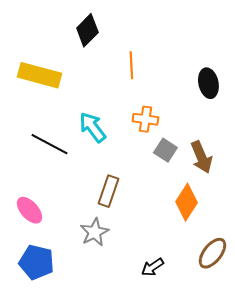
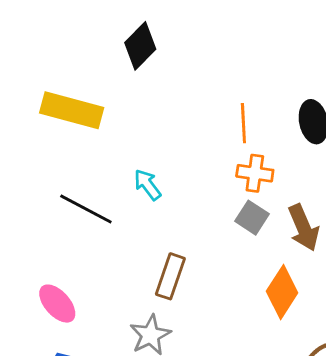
orange line: (131, 65) -> (243, 123), moved
orange cross: (145, 119) -> (255, 173), moved
cyan arrow: (92, 127) -> (147, 185), size x0.7

